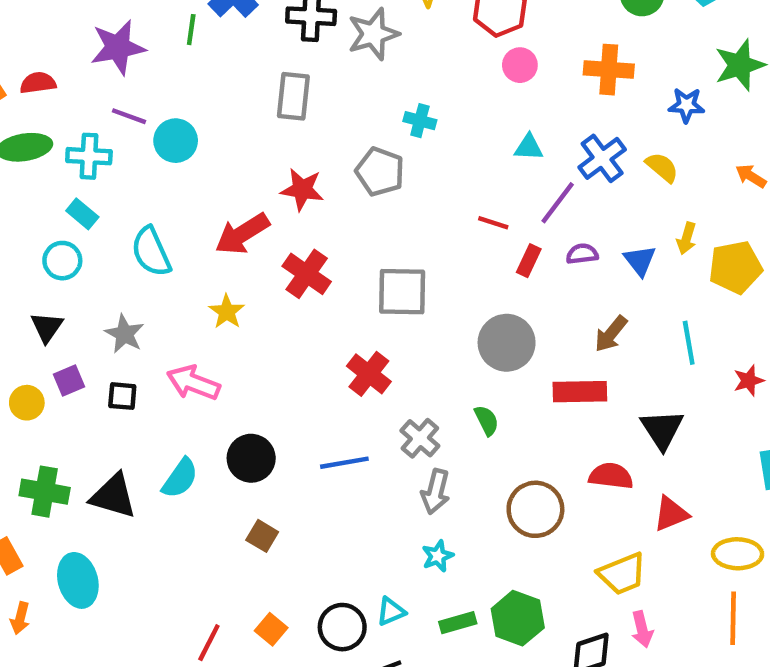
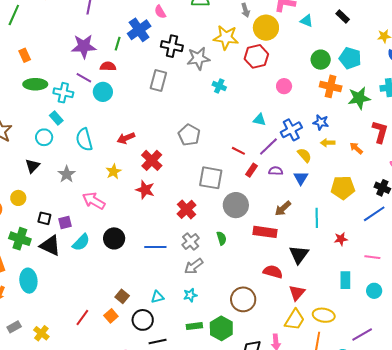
pink circle: (520, 65) -> (284, 86), moved
orange cross: (609, 70) -> (331, 86), moved
red semicircle: (38, 83) -> (108, 66), moved
blue star: (686, 105) -> (321, 122), moved
cyan cross: (420, 121) -> (219, 86), moved
yellow semicircle: (662, 167) -> (304, 155), moved
gray pentagon: (380, 172) -> (189, 135), moved
red star: (302, 189) -> (145, 190), moved
red arrow: (242, 234) -> (126, 138), size x0.7
yellow arrow: (686, 238) -> (328, 143), moved, turned 64
gray square: (402, 292) -> (211, 178), moved
red cross: (369, 374) -> (187, 209), moved
purple square: (69, 381) -> (65, 223), moved
black square: (122, 396) -> (44, 218), moved
gray arrow: (435, 492) -> (194, 266), turned 30
brown circle: (535, 509) -> (243, 299), moved
red triangle: (671, 514) -> (297, 293), turned -36
brown square: (262, 536) -> (122, 296), moved
yellow trapezoid: (622, 574) -> (295, 320), moved, turned -45
cyan triangle: (391, 612) -> (157, 297), moved

